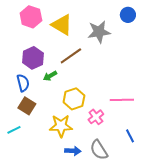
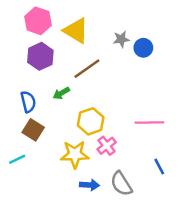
blue circle: (128, 15) -> (143, 48), moved
gray star: (99, 32) -> (121, 39), size x0.6
purple hexagon: (33, 58) -> (40, 56), moved
pink cross: (96, 117) -> (107, 146), moved

